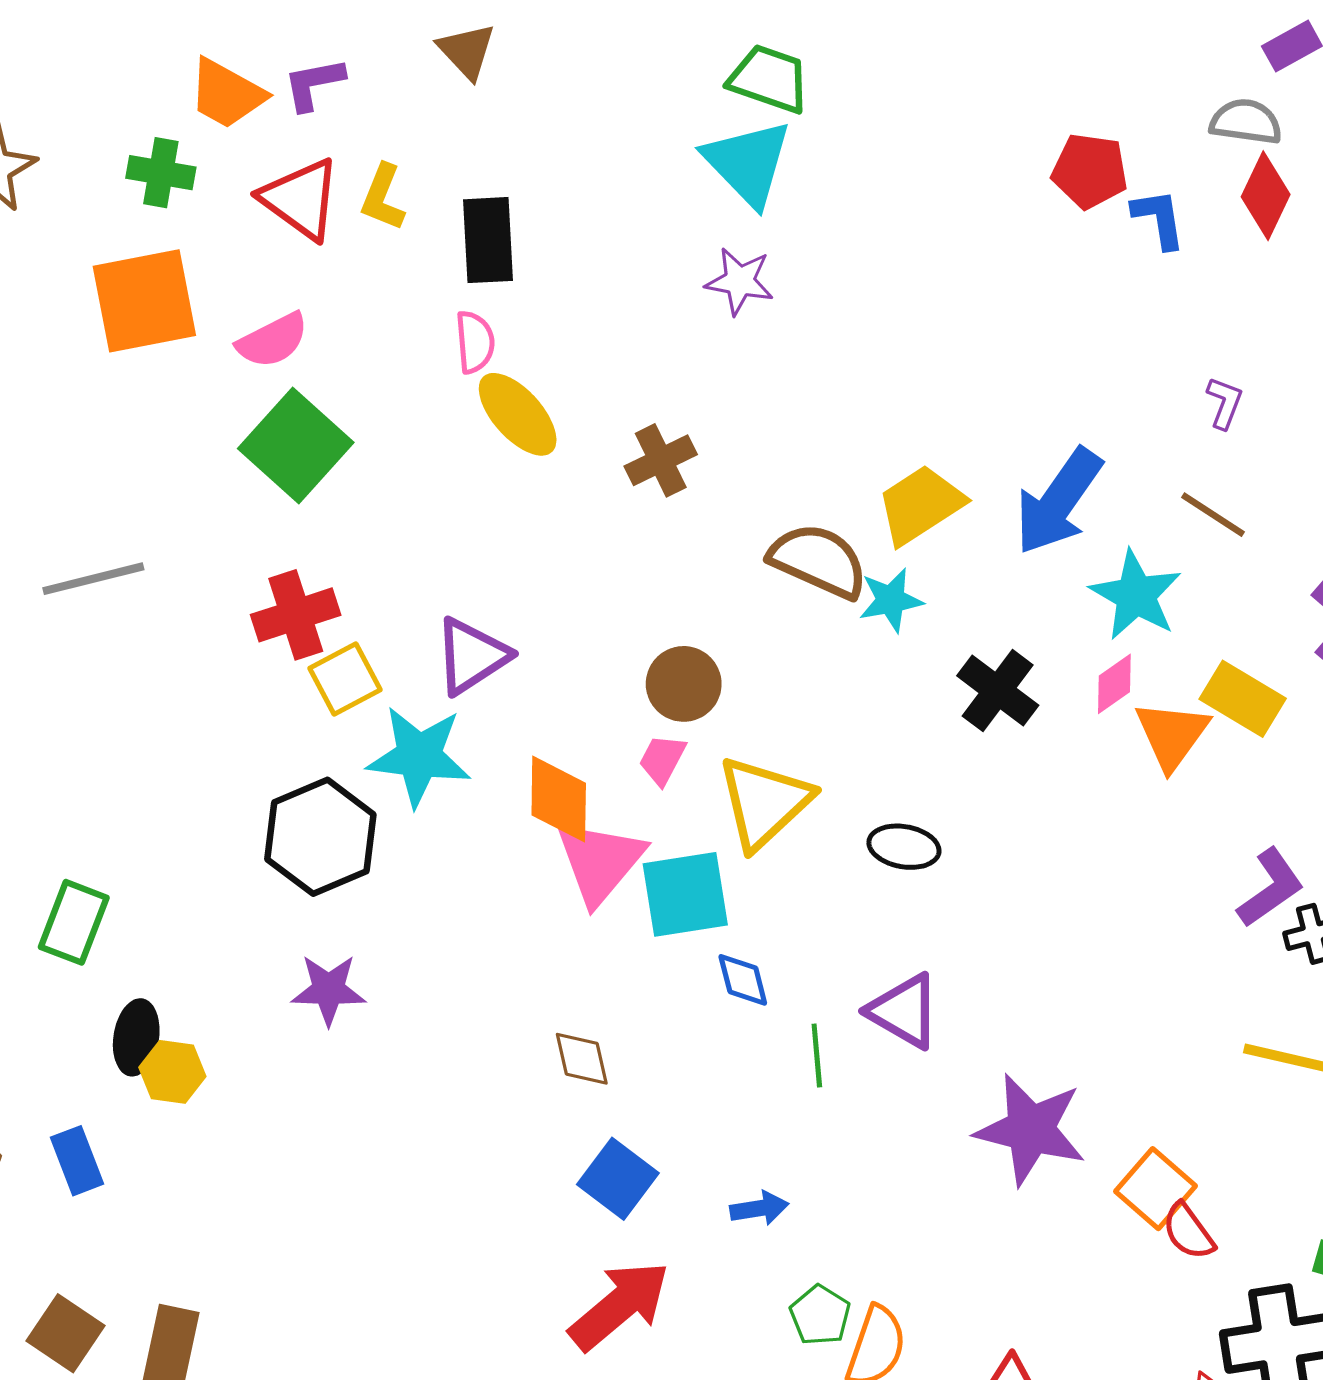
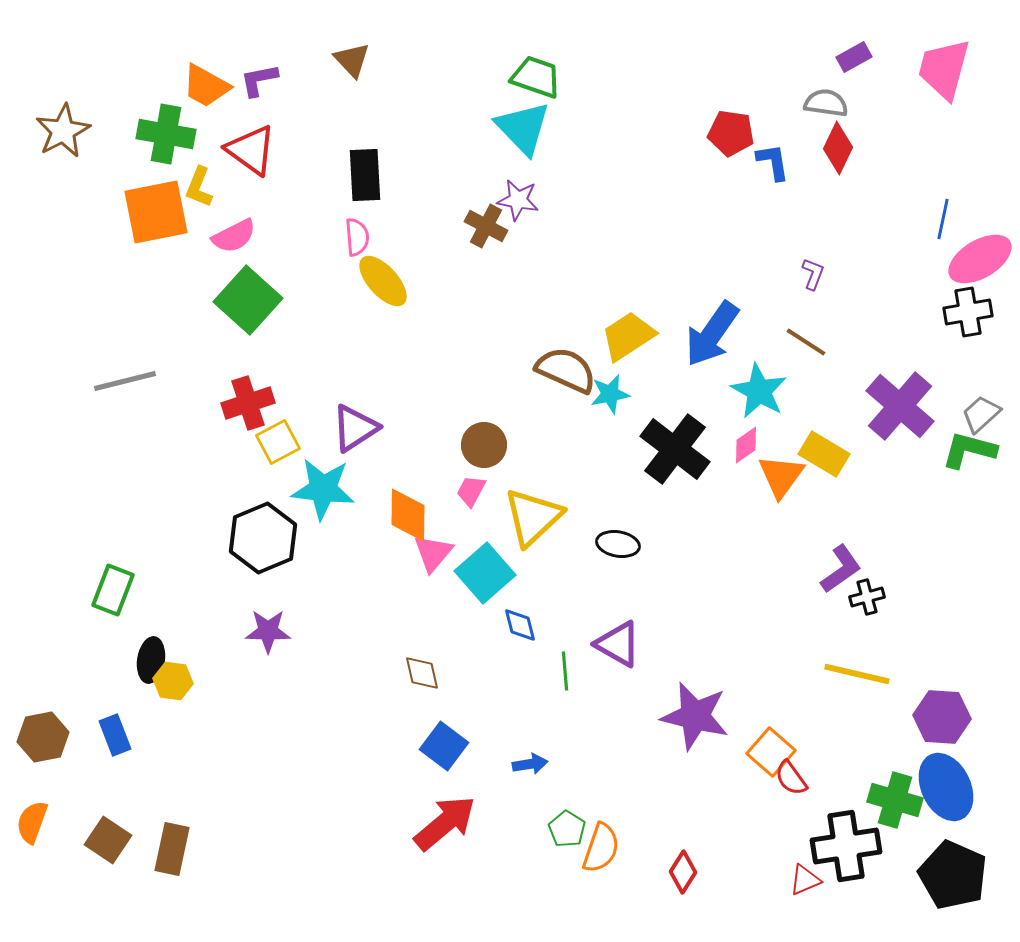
green cross: (161, 173) -> (166, 134), size x1.4
yellow L-shape: (383, 197) -> (199, 187), moved
brown cross: (661, 460) -> (486, 226), moved, turned -36
black cross: (998, 691) -> (675, 449), size x1.4
pink triangle: (600, 861) -> (433, 553), size x0.7
cyan square: (685, 894) -> (485, 573), turned -32

